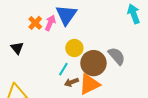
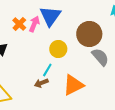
brown circle: (93, 63) -> (89, 34), moved
brown arrow: (71, 82) -> (41, 83), moved

